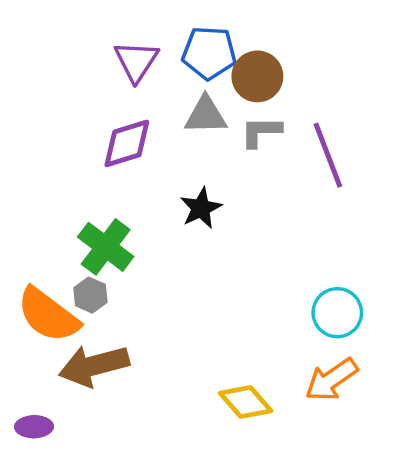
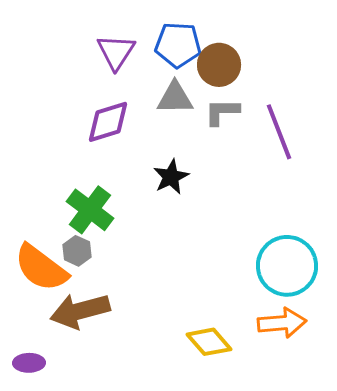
cyan circle: (337, 313) -> (287, 266), size x1.4
orange arrow: (331, 380) -> (282, 323), turned -150

